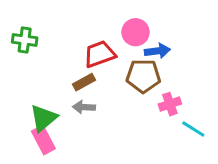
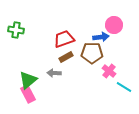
pink circle: (135, 32) -> (114, 25), moved
brown rectangle: (84, 82) -> (66, 57), moved
pink cross: (170, 104) -> (109, 71), turned -32

